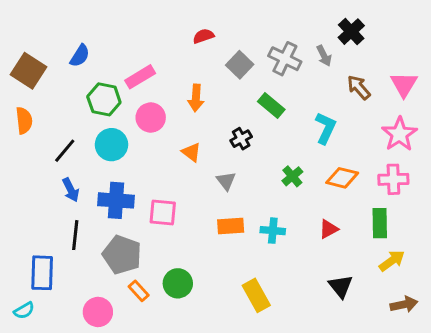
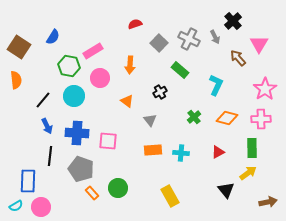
pink triangle: (404, 84) -> (259, 44), moved
yellow arrow: (392, 261) -> (248, 173), moved
pink circle: (98, 312) -> (41, 207), moved

